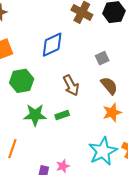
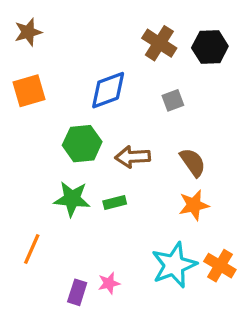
gray square: (102, 58) -> (173, 100), moved
green hexagon: (22, 81) -> (82, 144), moved
brown arrow: (71, 85) -> (133, 157), turned 110

